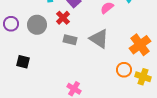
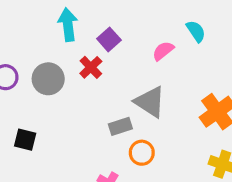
gray rectangle: (70, 40) -> (120, 126), moved, turned -32
orange circle: (124, 70) -> (142, 153), moved

